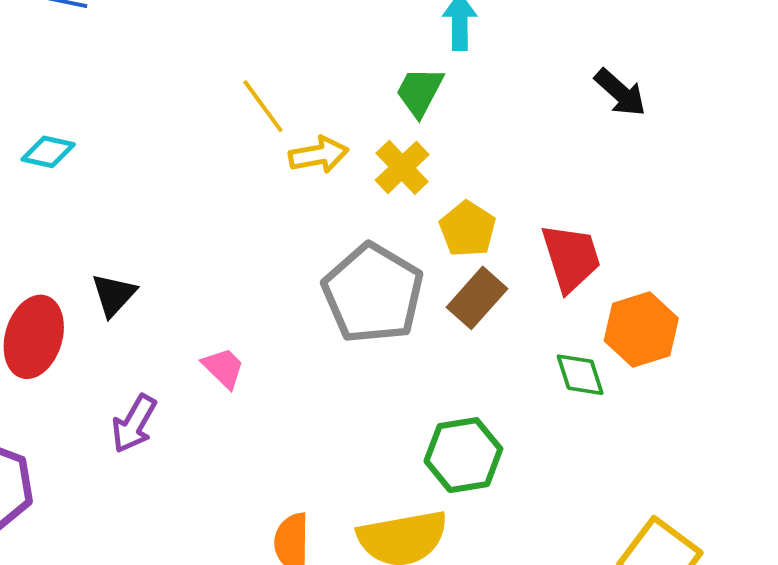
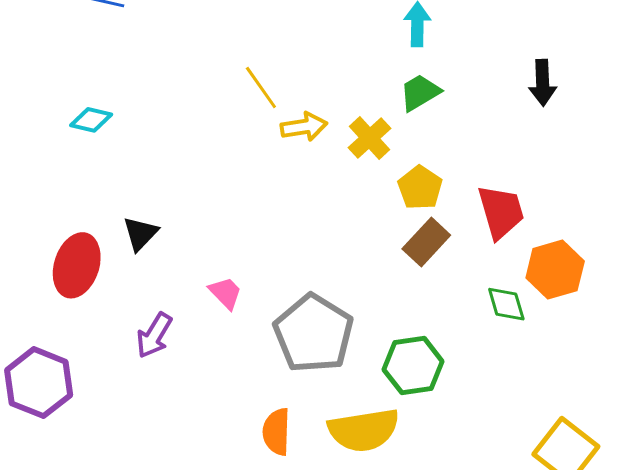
green trapezoid: (420, 92) -> (420, 92), moved, turned 30
black arrow: (620, 93) -> (543, 83), turned 45
gray pentagon: (373, 294) -> (314, 333), moved

